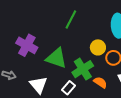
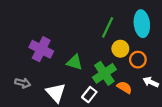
green line: (71, 20) -> (108, 27), moved
green triangle: (56, 58) -> (75, 62), size x0.7

